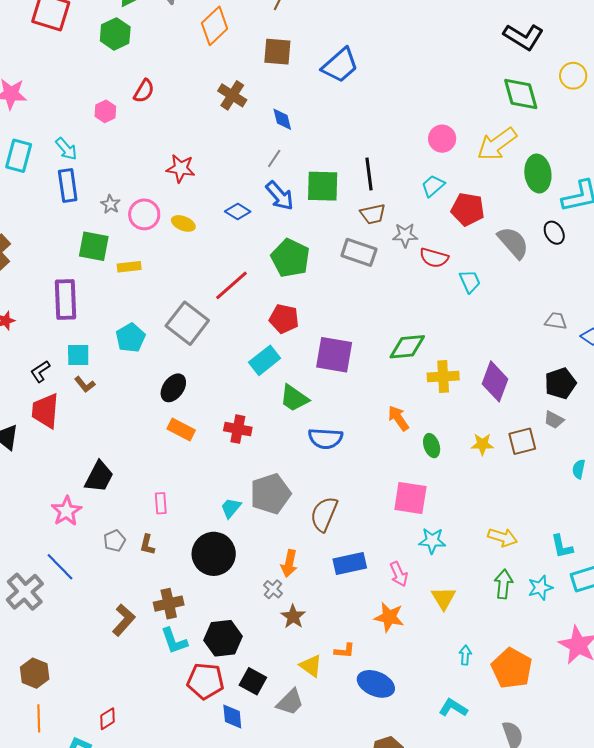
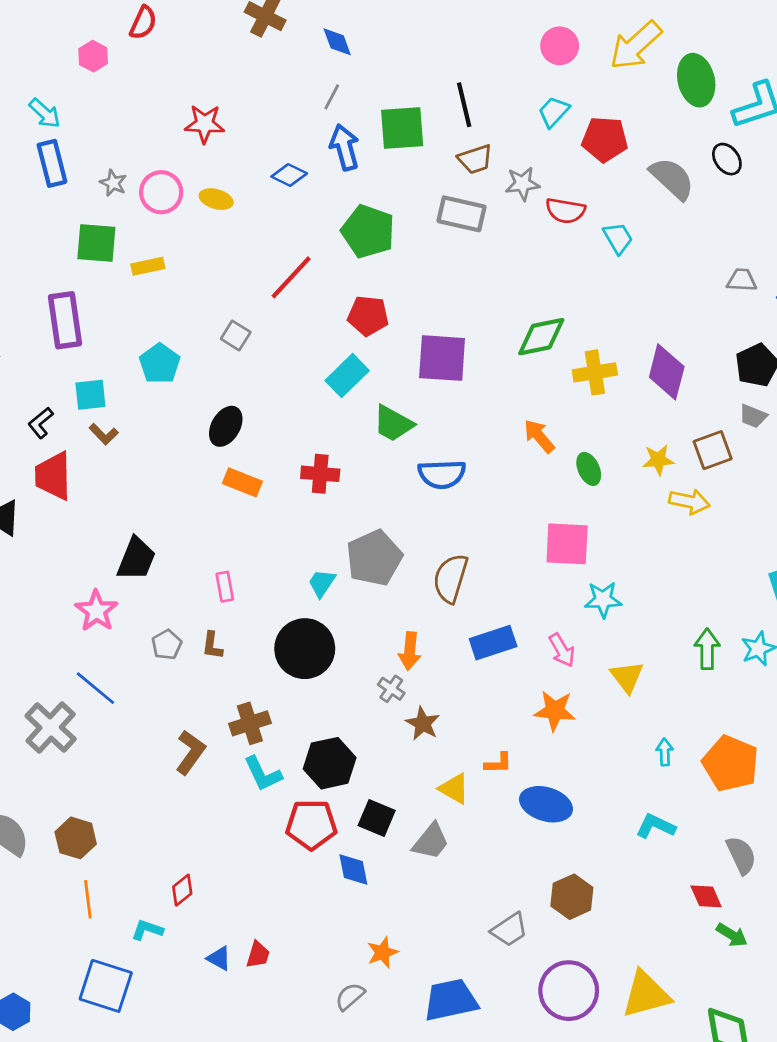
blue arrow: (280, 196) -> (344, 147), turned -148
gray square: (187, 323) -> (236, 336), size x0.5
yellow arrow: (503, 537) -> (689, 502), moved

